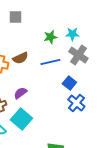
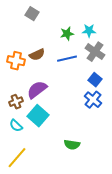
gray square: (15, 17) -> (32, 14), turned 32
blue square: (69, 83) -> (95, 80), moved
purple semicircle: (20, 93) -> (37, 90), size x1.5

